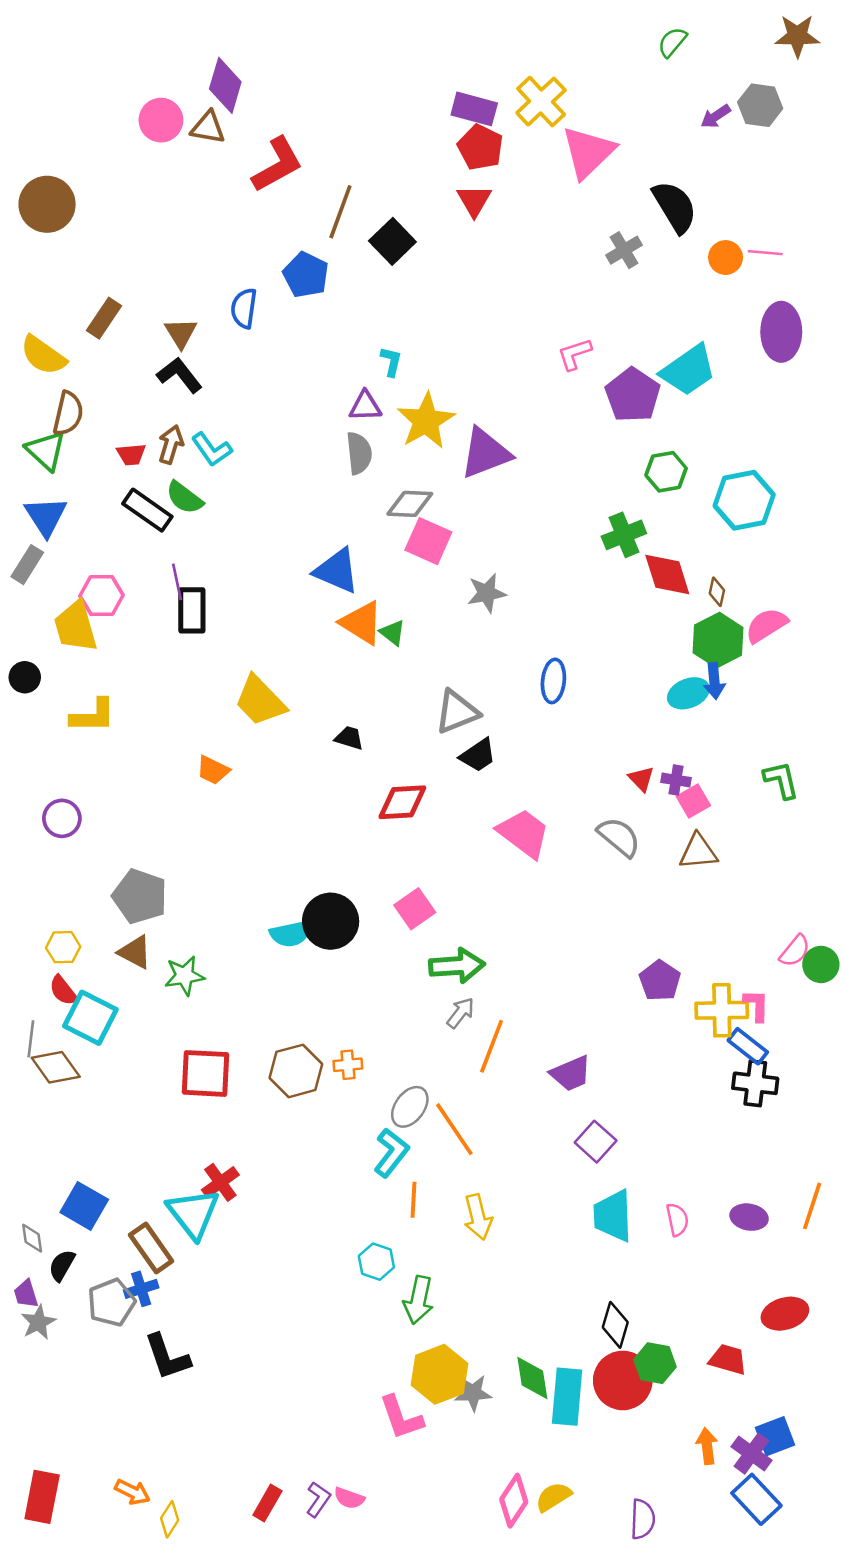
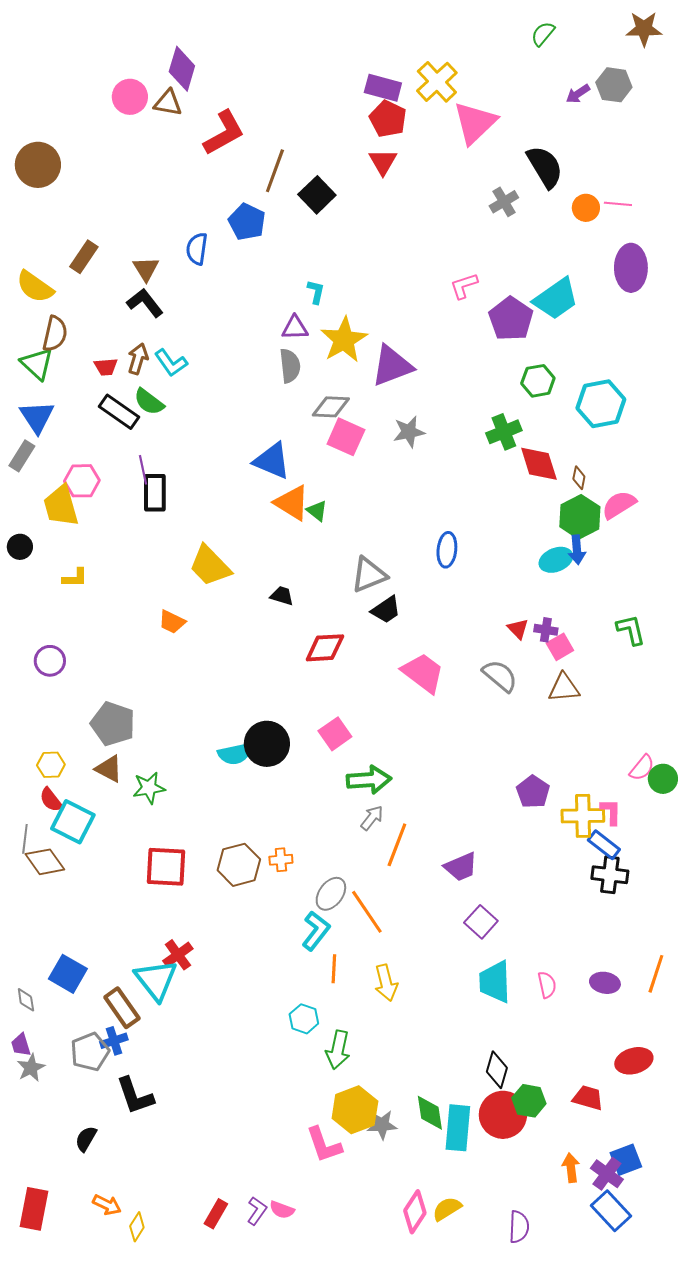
gray star: (487, 593) -> (409, 432), moved
yellow L-shape: (93, 716) -> (75, 578), size x0.7
black semicircle: (62, 1265) -> (86, 1139), moved

